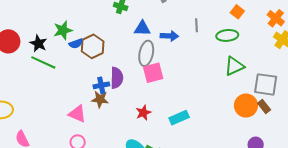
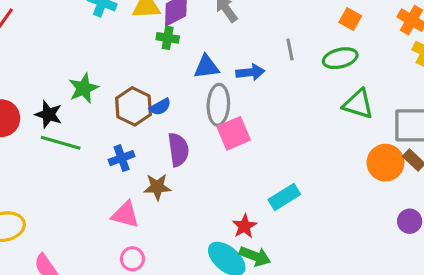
blue semicircle: (76, 44) -> (160, 107), moved
green triangle: (234, 66) -> (358, 104), turned 50
blue cross: (101, 85) -> (122, 158), moved
red star: (143, 113) -> (245, 226), moved

